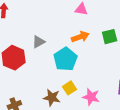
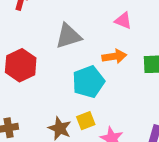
gray triangle: (39, 42) -> (68, 36), moved, size x1.5

